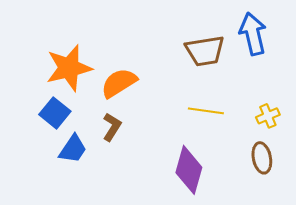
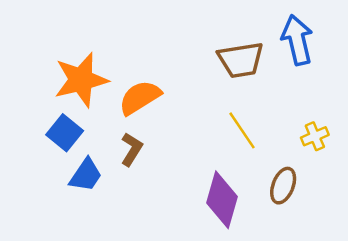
yellow line: (206, 111) -> (242, 130), turned 48
brown ellipse: (262, 158) -> (283, 186), moved, turned 32

